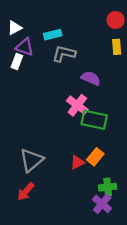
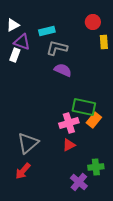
red circle: (115, 20) -> (93, 22), moved
purple semicircle: (91, 78) -> (63, 70), moved
pink cross: (77, 105) -> (69, 123), moved, turned 36
orange rectangle: (95, 157) -> (94, 120), moved
purple cross: (102, 204) -> (79, 182), moved

